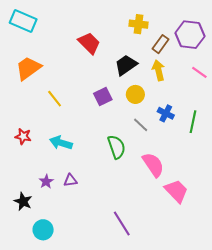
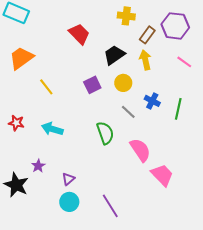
purple triangle: (70, 180) -> (68, 179), moved, turned -32
black star: (23, 201) -> (16, 185), size x1.4
cyan circle: (43, 230) -> (69, 202), moved

